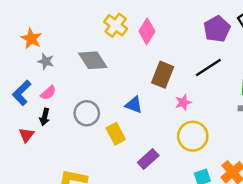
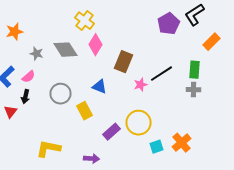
pink diamond: (147, 31) -> (96, 45), moved
orange star: (31, 39) -> (14, 32), turned 30
gray star: (46, 61) -> (36, 54), moved
black line: (208, 67) -> (162, 74), moved
yellow circle: (193, 136) -> (138, 123), moved

